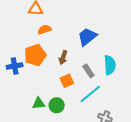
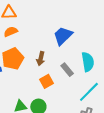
orange semicircle: (45, 30) -> (11, 32), moved
cyan line: (90, 94) -> (89, 92), moved

